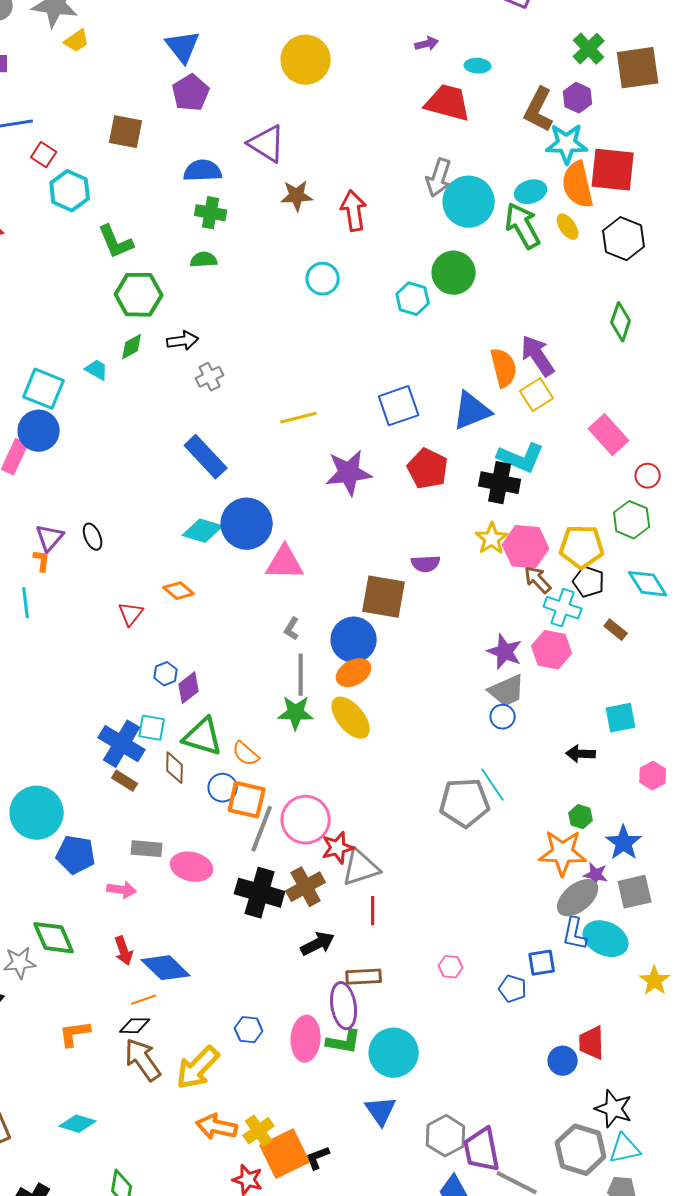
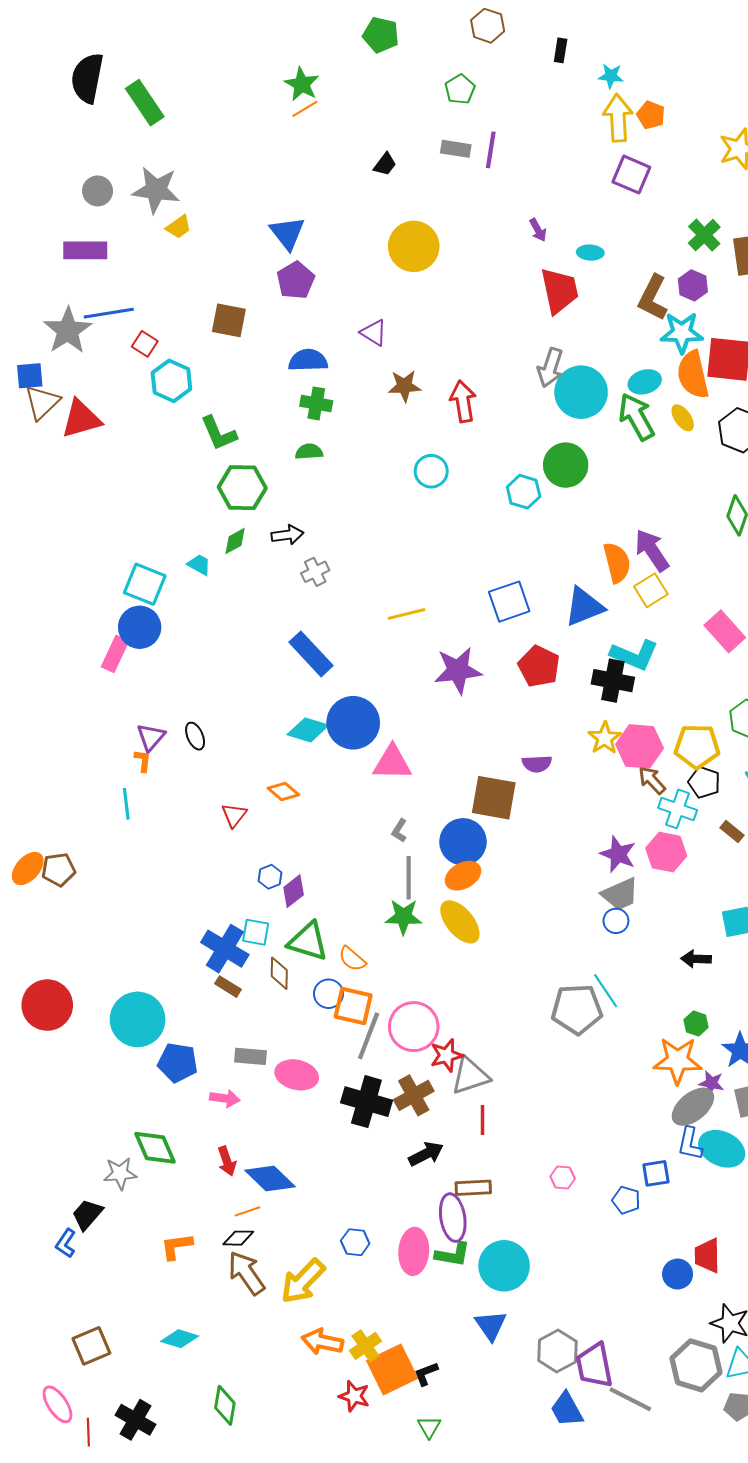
purple arrow: (427, 44) -> (538, 230), turned 75
red trapezoid: (448, 103) -> (559, 291), turned 63
purple triangle: (267, 144) -> (374, 333), size x0.7

